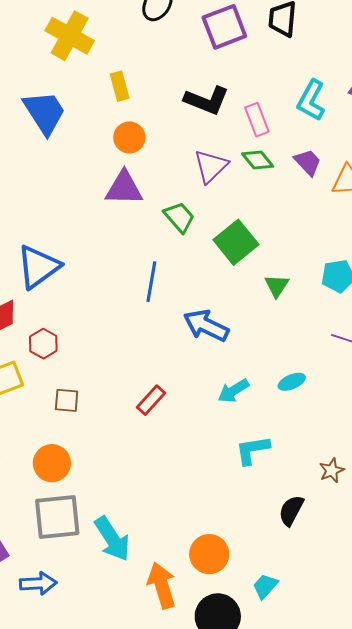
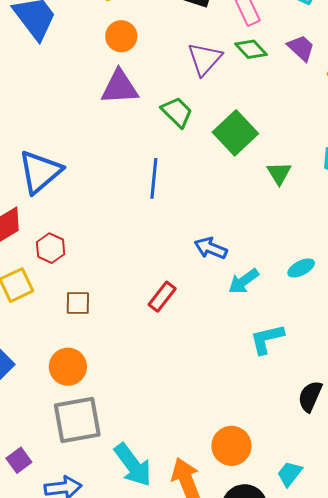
blue arrow: (206, 326) -> (211, 248), moved, size x0.7
cyan arrow: (112, 539) -> (133, 465), moved

